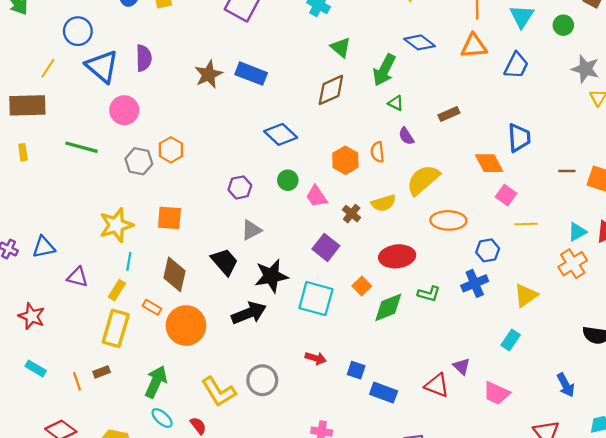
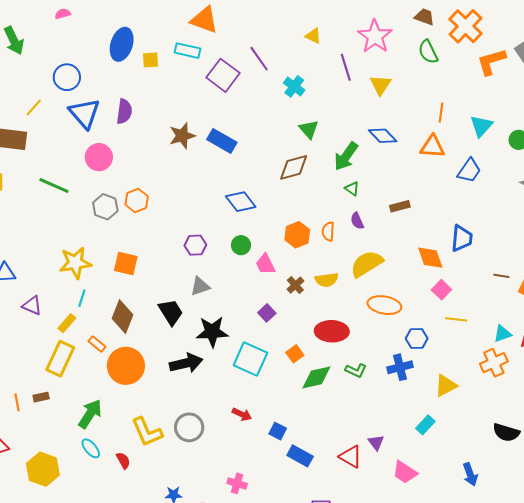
purple square: (326, 247) -> (267, 313), size x0.7

